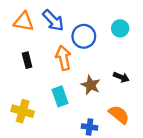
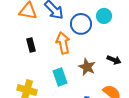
cyan circle: (120, 28) -> (104, 16), moved

